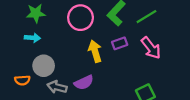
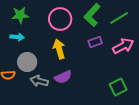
pink arrow: (151, 48) -> (123, 46), turned -80
yellow arrow: (95, 51) -> (59, 49), moved

